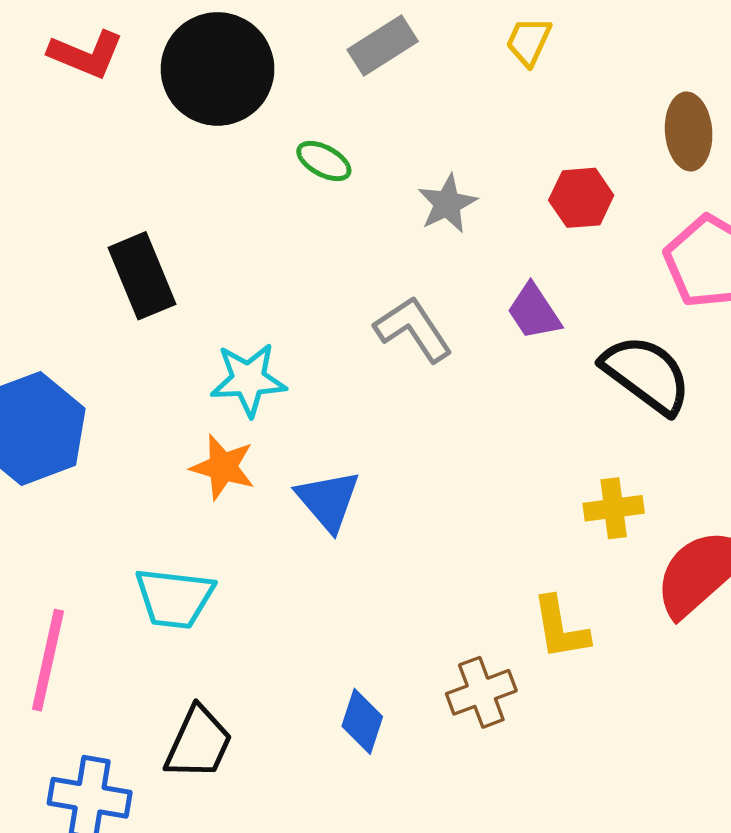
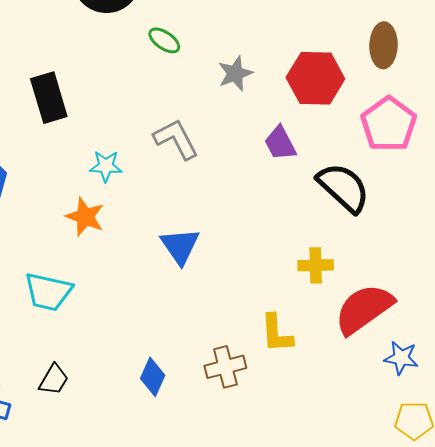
red hexagon: (581, 198) -> (315, 78), size x1.5
gray L-shape: (413, 329) -> (176, 139), moved
cyan star: (248, 380) -> (106, 166), size x0.7
blue triangle: (328, 500) -> (180, 246), moved
black trapezoid: (199, 743) -> (54, 380), size x0.7

